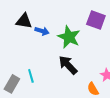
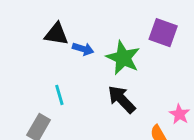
cyan line: (31, 76) -> (59, 95), moved

